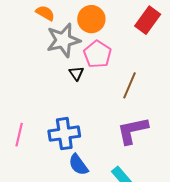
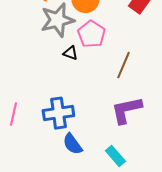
black triangle: (76, 73) -> (70, 53), turned -35

